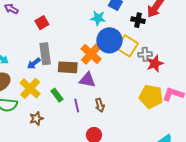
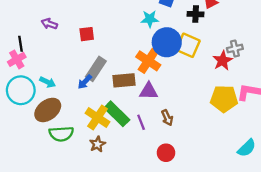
red square: (42, 23) -> (87, 34), turned 32
gray rectangle: (45, 54) -> (96, 69), turned 50
gray cross: (145, 54) -> (235, 48), moved
yellow cross: (30, 88) -> (97, 117), moved
green rectangle: (57, 95) -> (117, 114), size x1.6

